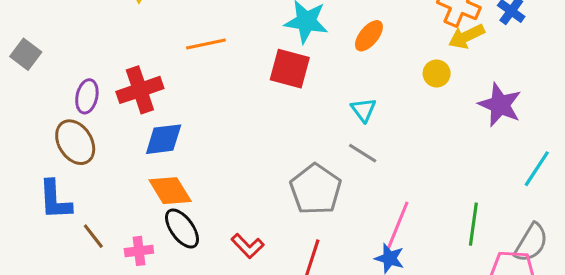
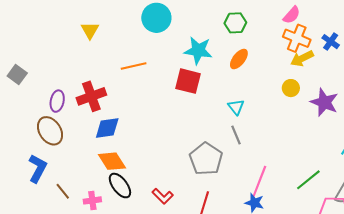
yellow circle: (437, 73) -> (291, 88), moved
gray line: (363, 153) -> (236, 135), turned 36
blue L-shape: (55, 200) -> (38, 168), turned -148
green line: (473, 224) -> (308, 180), turned 44

